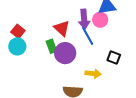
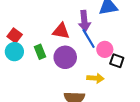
pink circle: (100, 20) -> (105, 49), moved
red triangle: (62, 28) -> (61, 31), turned -30
green rectangle: (51, 46) -> (40, 52), moved

